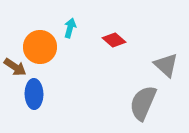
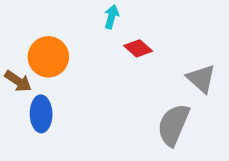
cyan arrow: (70, 28) -> (111, 17), moved

